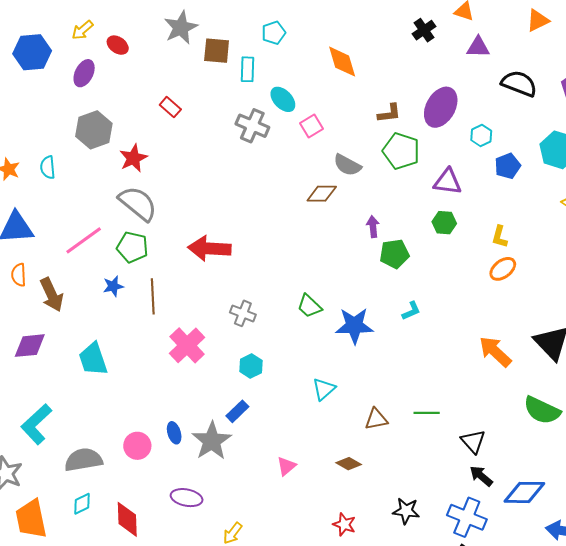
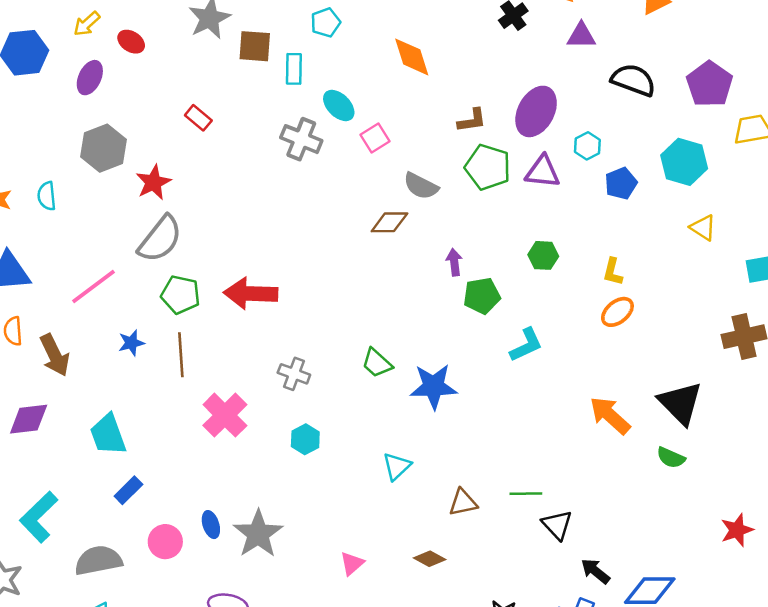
purple triangle: (448, 182) -> (543, 172), moved
gray semicircle: (138, 203) -> (160, 239), turned 90
green pentagon: (132, 247) -> (181, 295), moved
cyan L-shape: (411, 311) -> (526, 345), moved, size x1.4
green semicircle: (542, 410) -> (671, 458), moved, size x0.6
blue rectangle: (237, 411) -> (128, 490), moved
black triangle: (473, 442) -> (557, 525), moved

